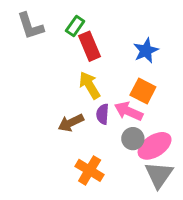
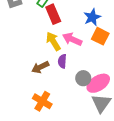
orange square: (143, 91) -> (100, 36), moved
pink arrow: (129, 111) -> (72, 39), moved
orange cross: (90, 170) -> (42, 101), moved

